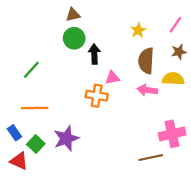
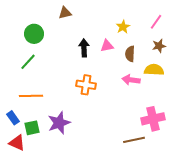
green circle: (74, 38) -> (34, 34), moved
brown semicircle: (146, 61) -> (130, 54), size x0.7
pink triangle: (112, 78) -> (107, 46), moved
green square: (36, 144) -> (32, 128), turned 35

